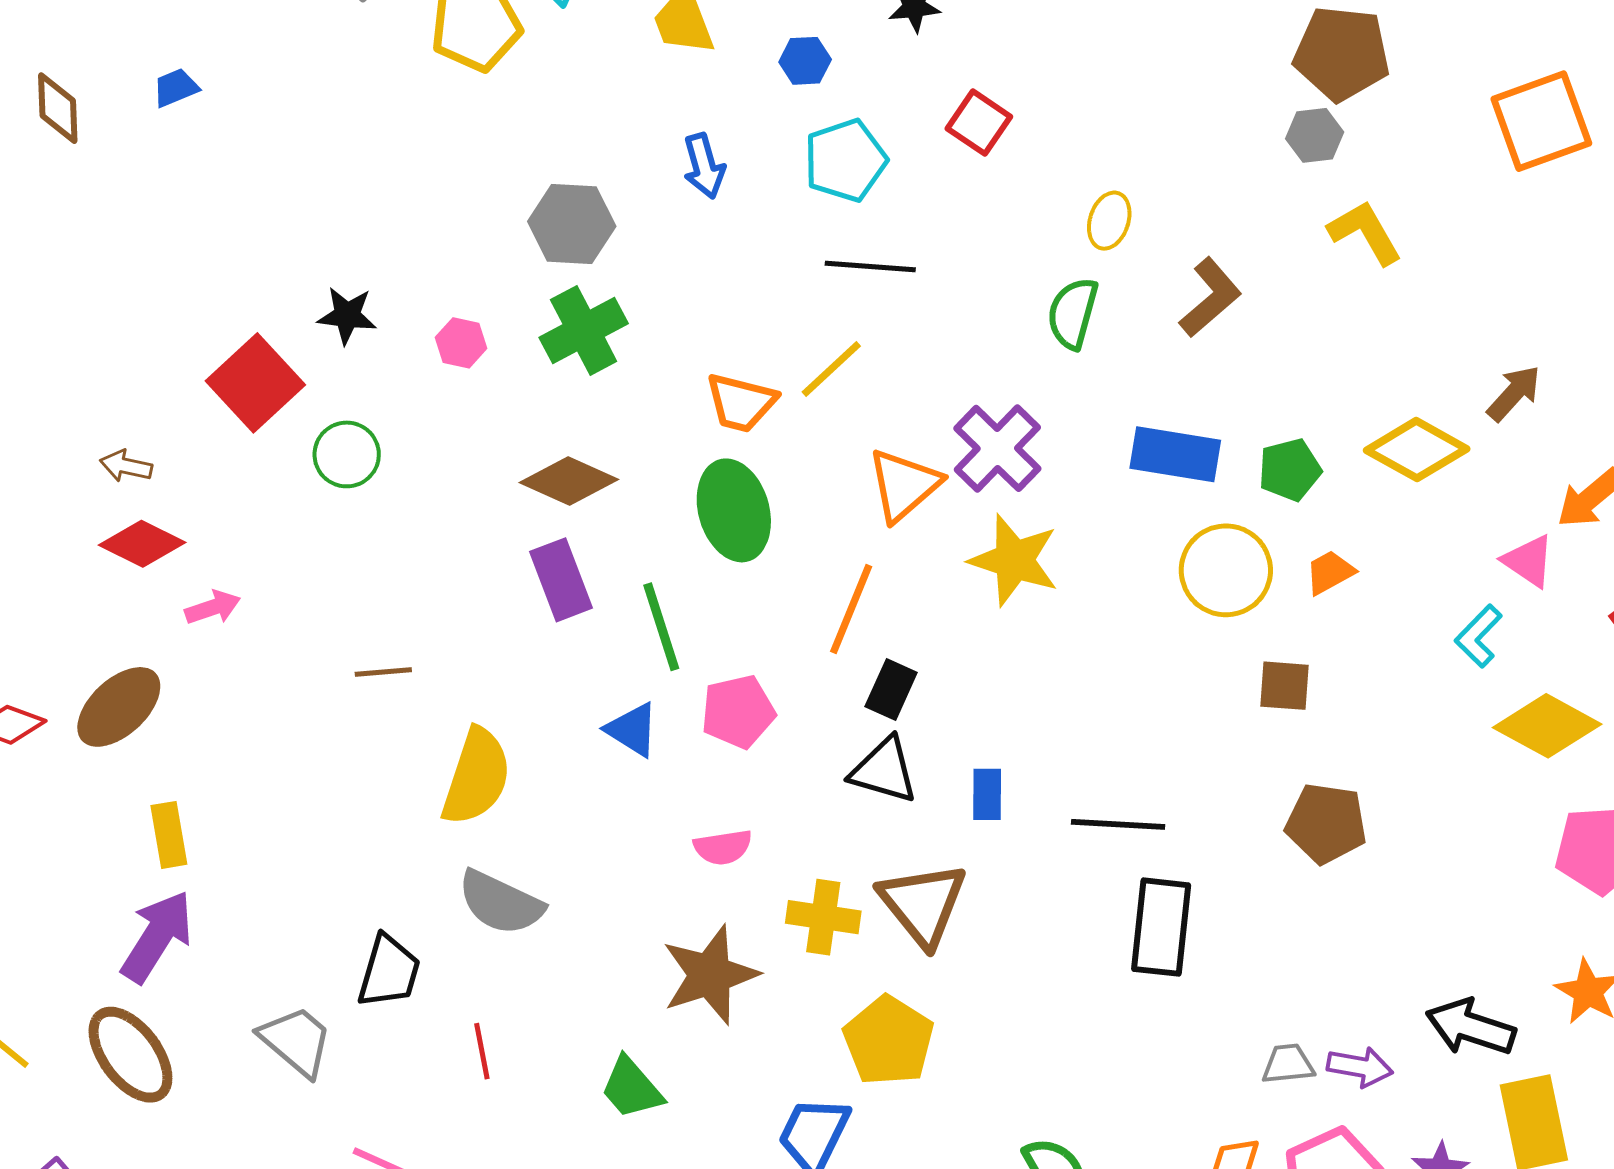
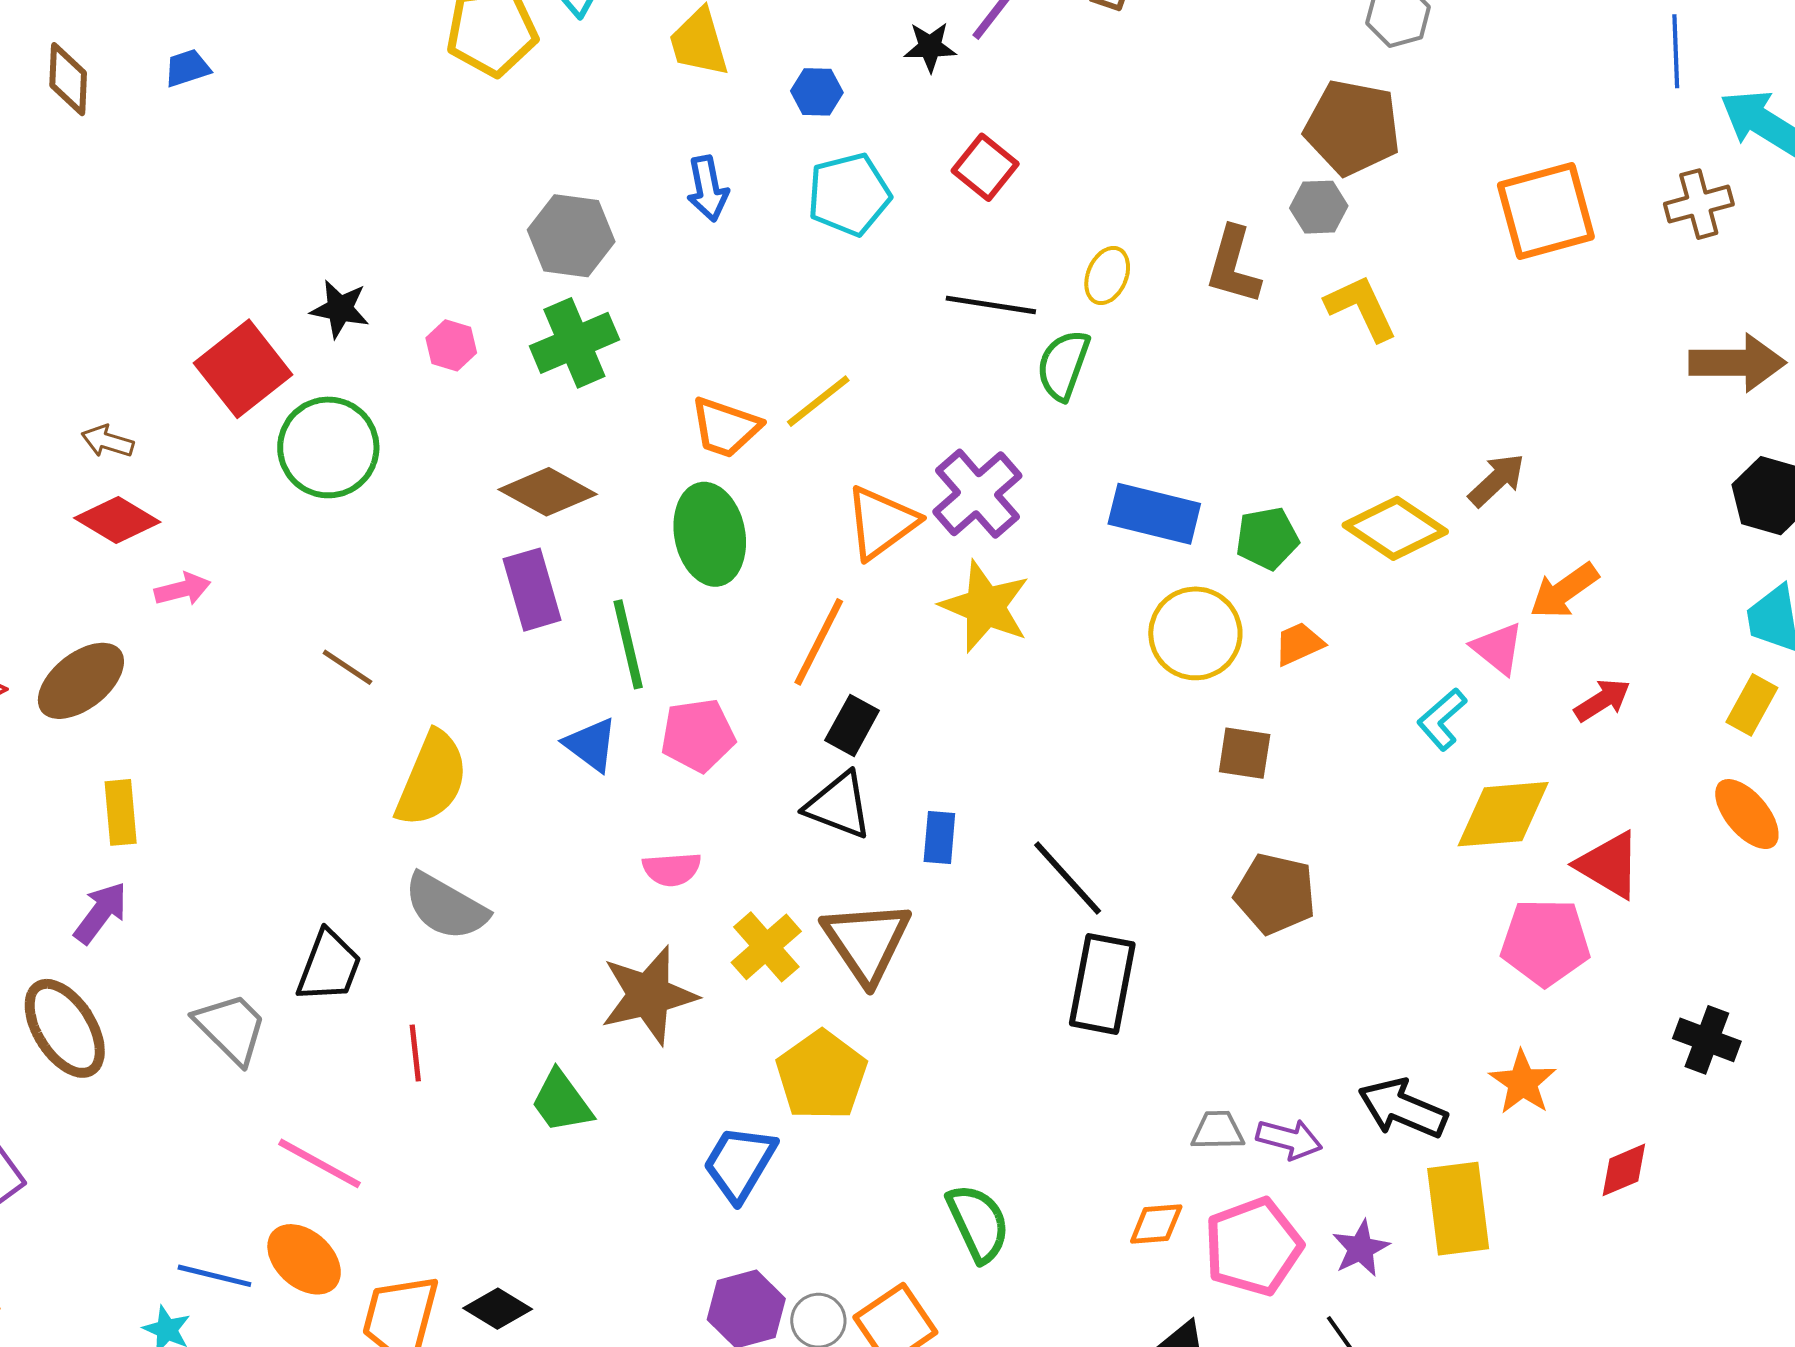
black line: (870, 266) -> (991, 305), moved
brown L-shape: (1210, 298) -> (1233, 265), moved, turned 142
green circle: (347, 454) -> (328, 447), size x1.5
brown line: (383, 672) -> (347, 667), turned 34
yellow diamond: (1547, 726) -> (1503, 814), turned -38
black line: (1118, 824) -> (1068, 878), turned 40
yellow cross: (823, 917) -> (766, 947), turned 36
purple arrow: (157, 937) -> (101, 913), size x0.7

